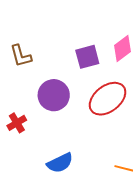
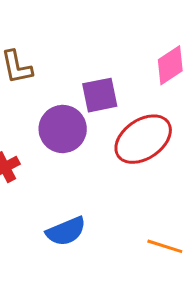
purple square: (87, 57) -> (100, 95), moved

